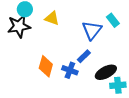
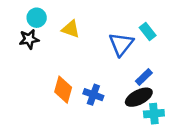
black star: (19, 26) -> (29, 39), size x0.7
blue rectangle: (84, 56) -> (144, 77), moved

